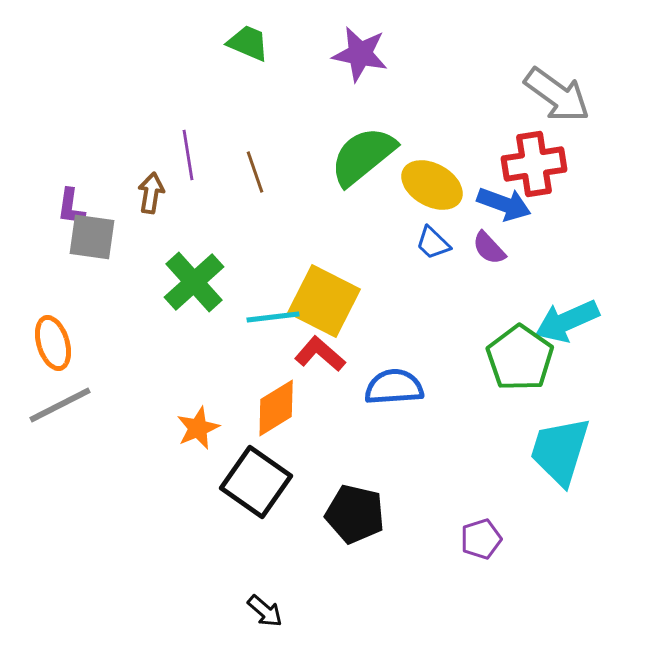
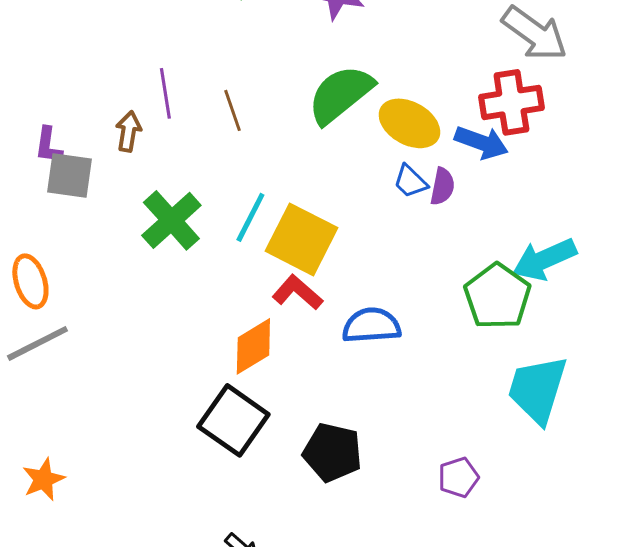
purple semicircle: (489, 248) -> (442, 186), moved, turned -126
cyan line: (273, 317) -> (250, 217), moved, turned -56
orange star: (198, 428) -> (43, 479), moved

